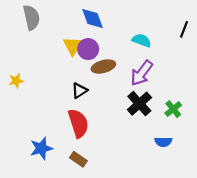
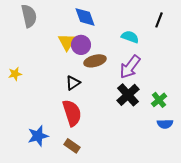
black line: (184, 29) -> (159, 20), moved
blue semicircle: (163, 142) -> (165, 124), moved

